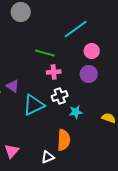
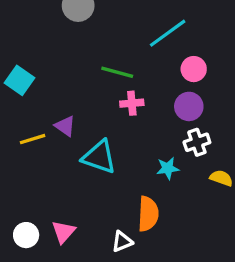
white cross: (60, 96) -> (197, 142), moved
cyan triangle: (34, 105) -> (99, 157), turned 45

